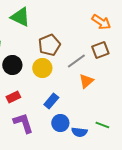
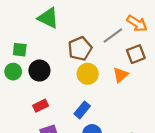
gray line: (76, 61) -> (113, 35), moved
yellow circle: (42, 68) -> (88, 74), moved
orange triangle: (86, 81) -> (121, 75), moved

